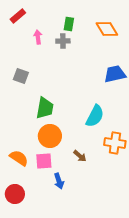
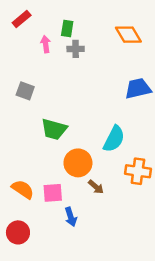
green rectangle: (69, 24) -> (67, 29), moved
green trapezoid: (45, 108) -> (54, 129), turned 95
orange circle: (50, 136) -> (78, 163), moved

